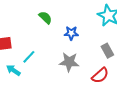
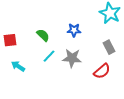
green semicircle: (45, 18) -> (43, 35), moved
cyan line: (29, 57) -> (49, 56), moved

